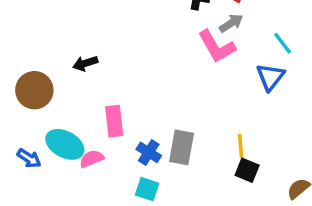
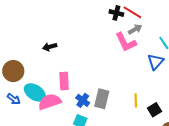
brown circle: (34, 90) -> (13, 71), moved
pink semicircle: (92, 159) -> (50, 102), size x1.6
black square: (247, 170) -> (155, 110), moved, turned 32

